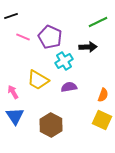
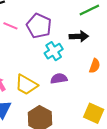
yellow trapezoid: (38, 80) -> (26, 85), moved
orange semicircle: (103, 95) -> (95, 66), moved

